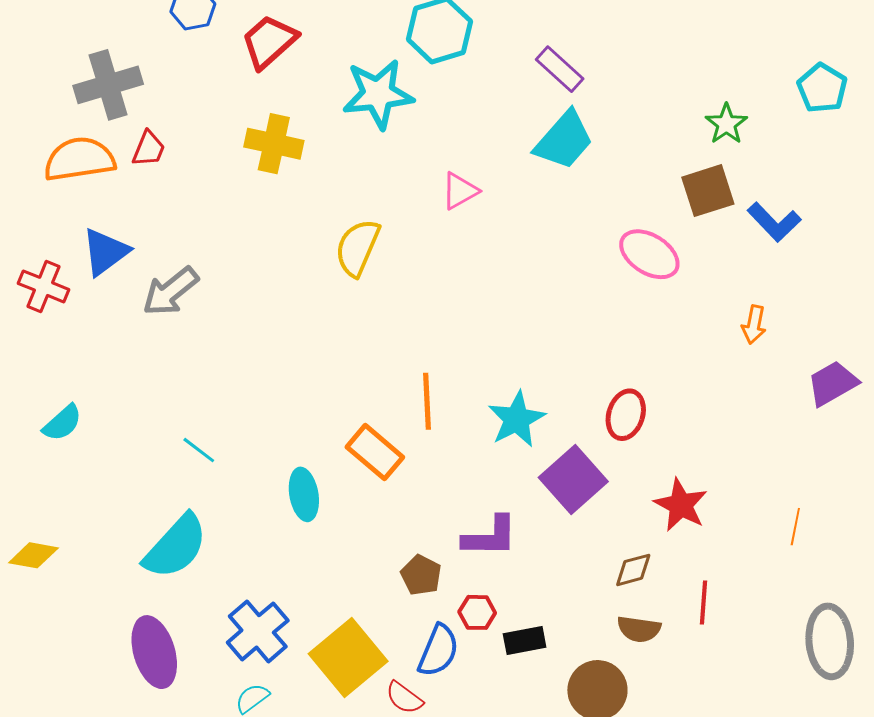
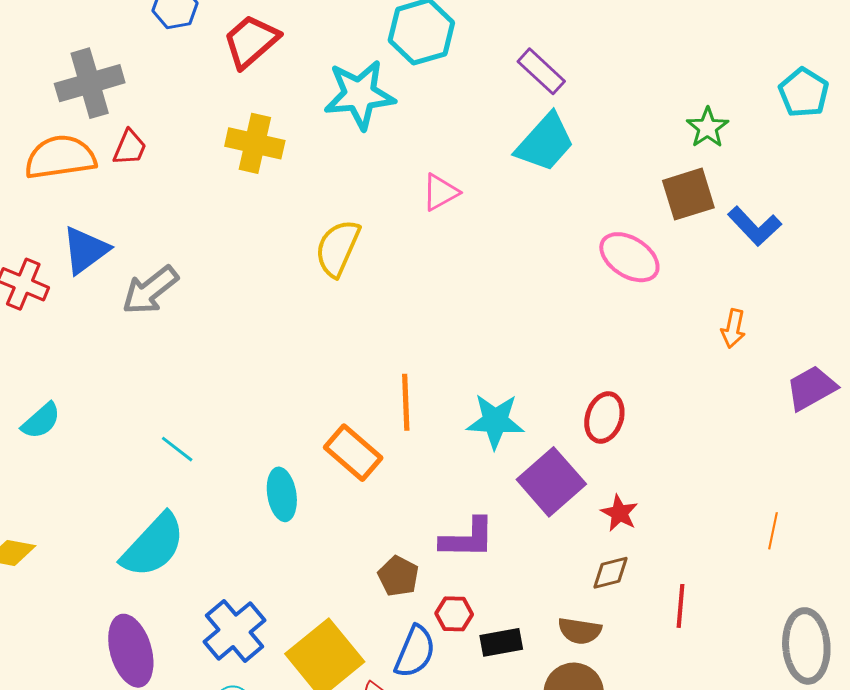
cyan star: (517, 419) -> (495, 421), turned 30
red star: (681, 505) -> (619, 513), moved, size x0.7
brown semicircle: (639, 629) -> (580, 631), moved

